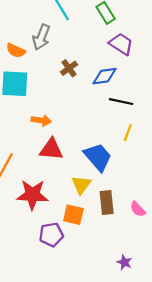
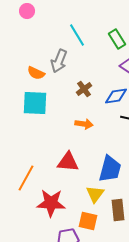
orange arrow: (41, 120) -> (84, 124), moved
blue trapezoid: (98, 157) -> (110, 169), turned 56

